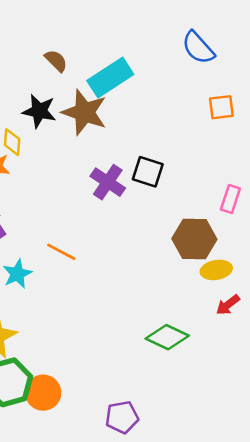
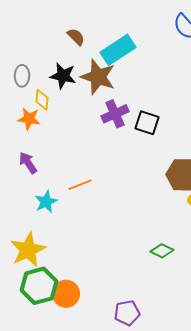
purple cross: (108, 182) -> (115, 114), moved, turned 32
orange line: (61, 252) -> (80, 185), turned -50
green diamond: (167, 337) -> (162, 251), size x0.7

